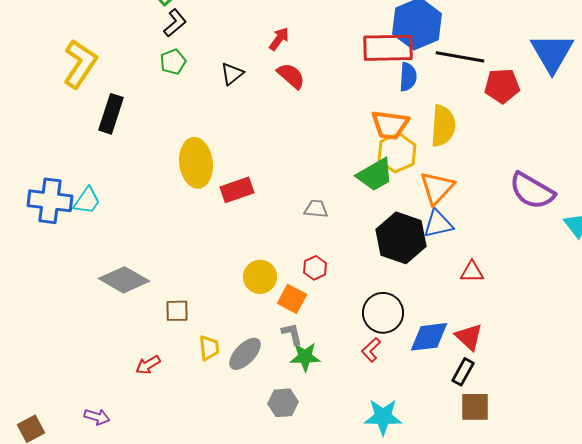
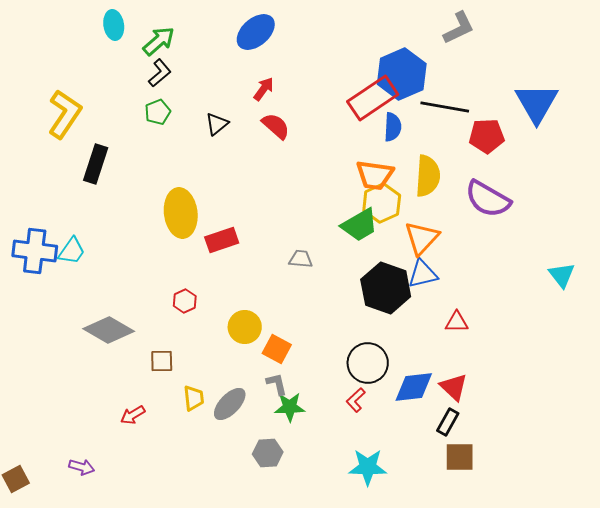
red rectangle: (388, 48) -> (373, 98), turned -33
purple semicircle: (532, 191) -> (488, 199), moved
red hexagon: (315, 268) -> (185, 301), moved

